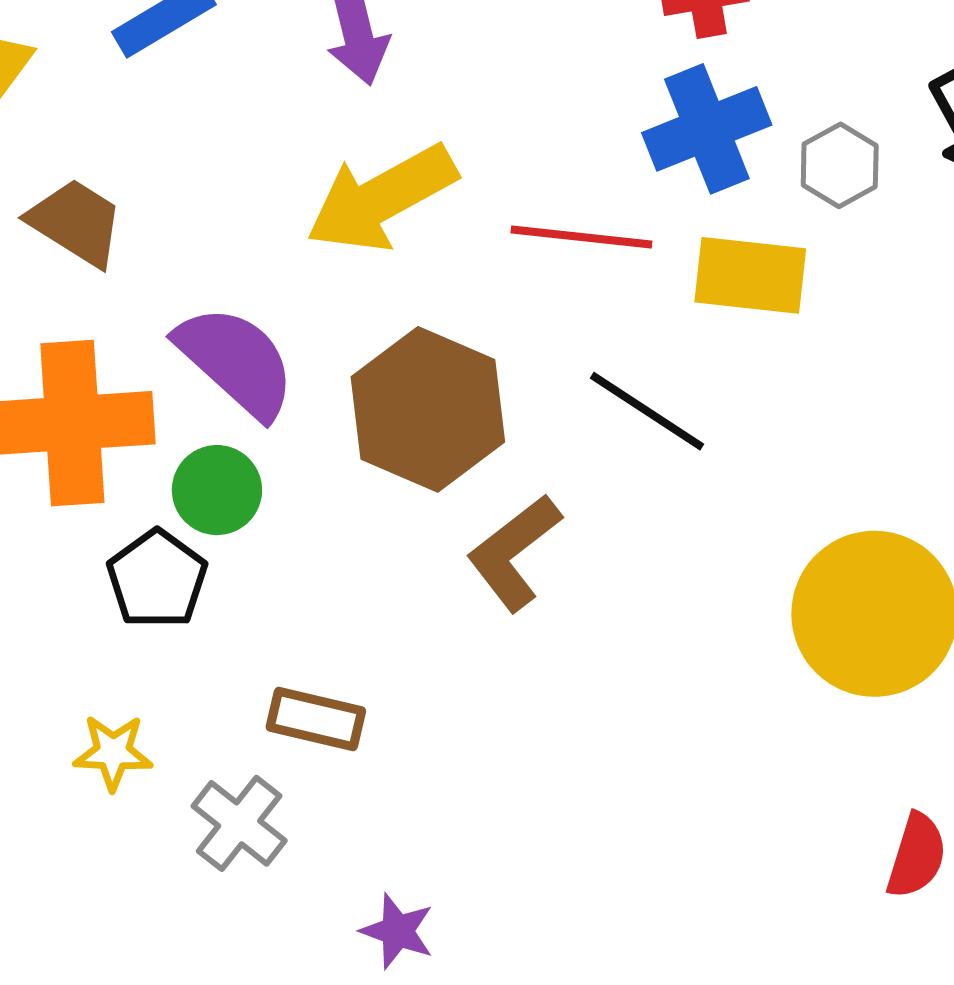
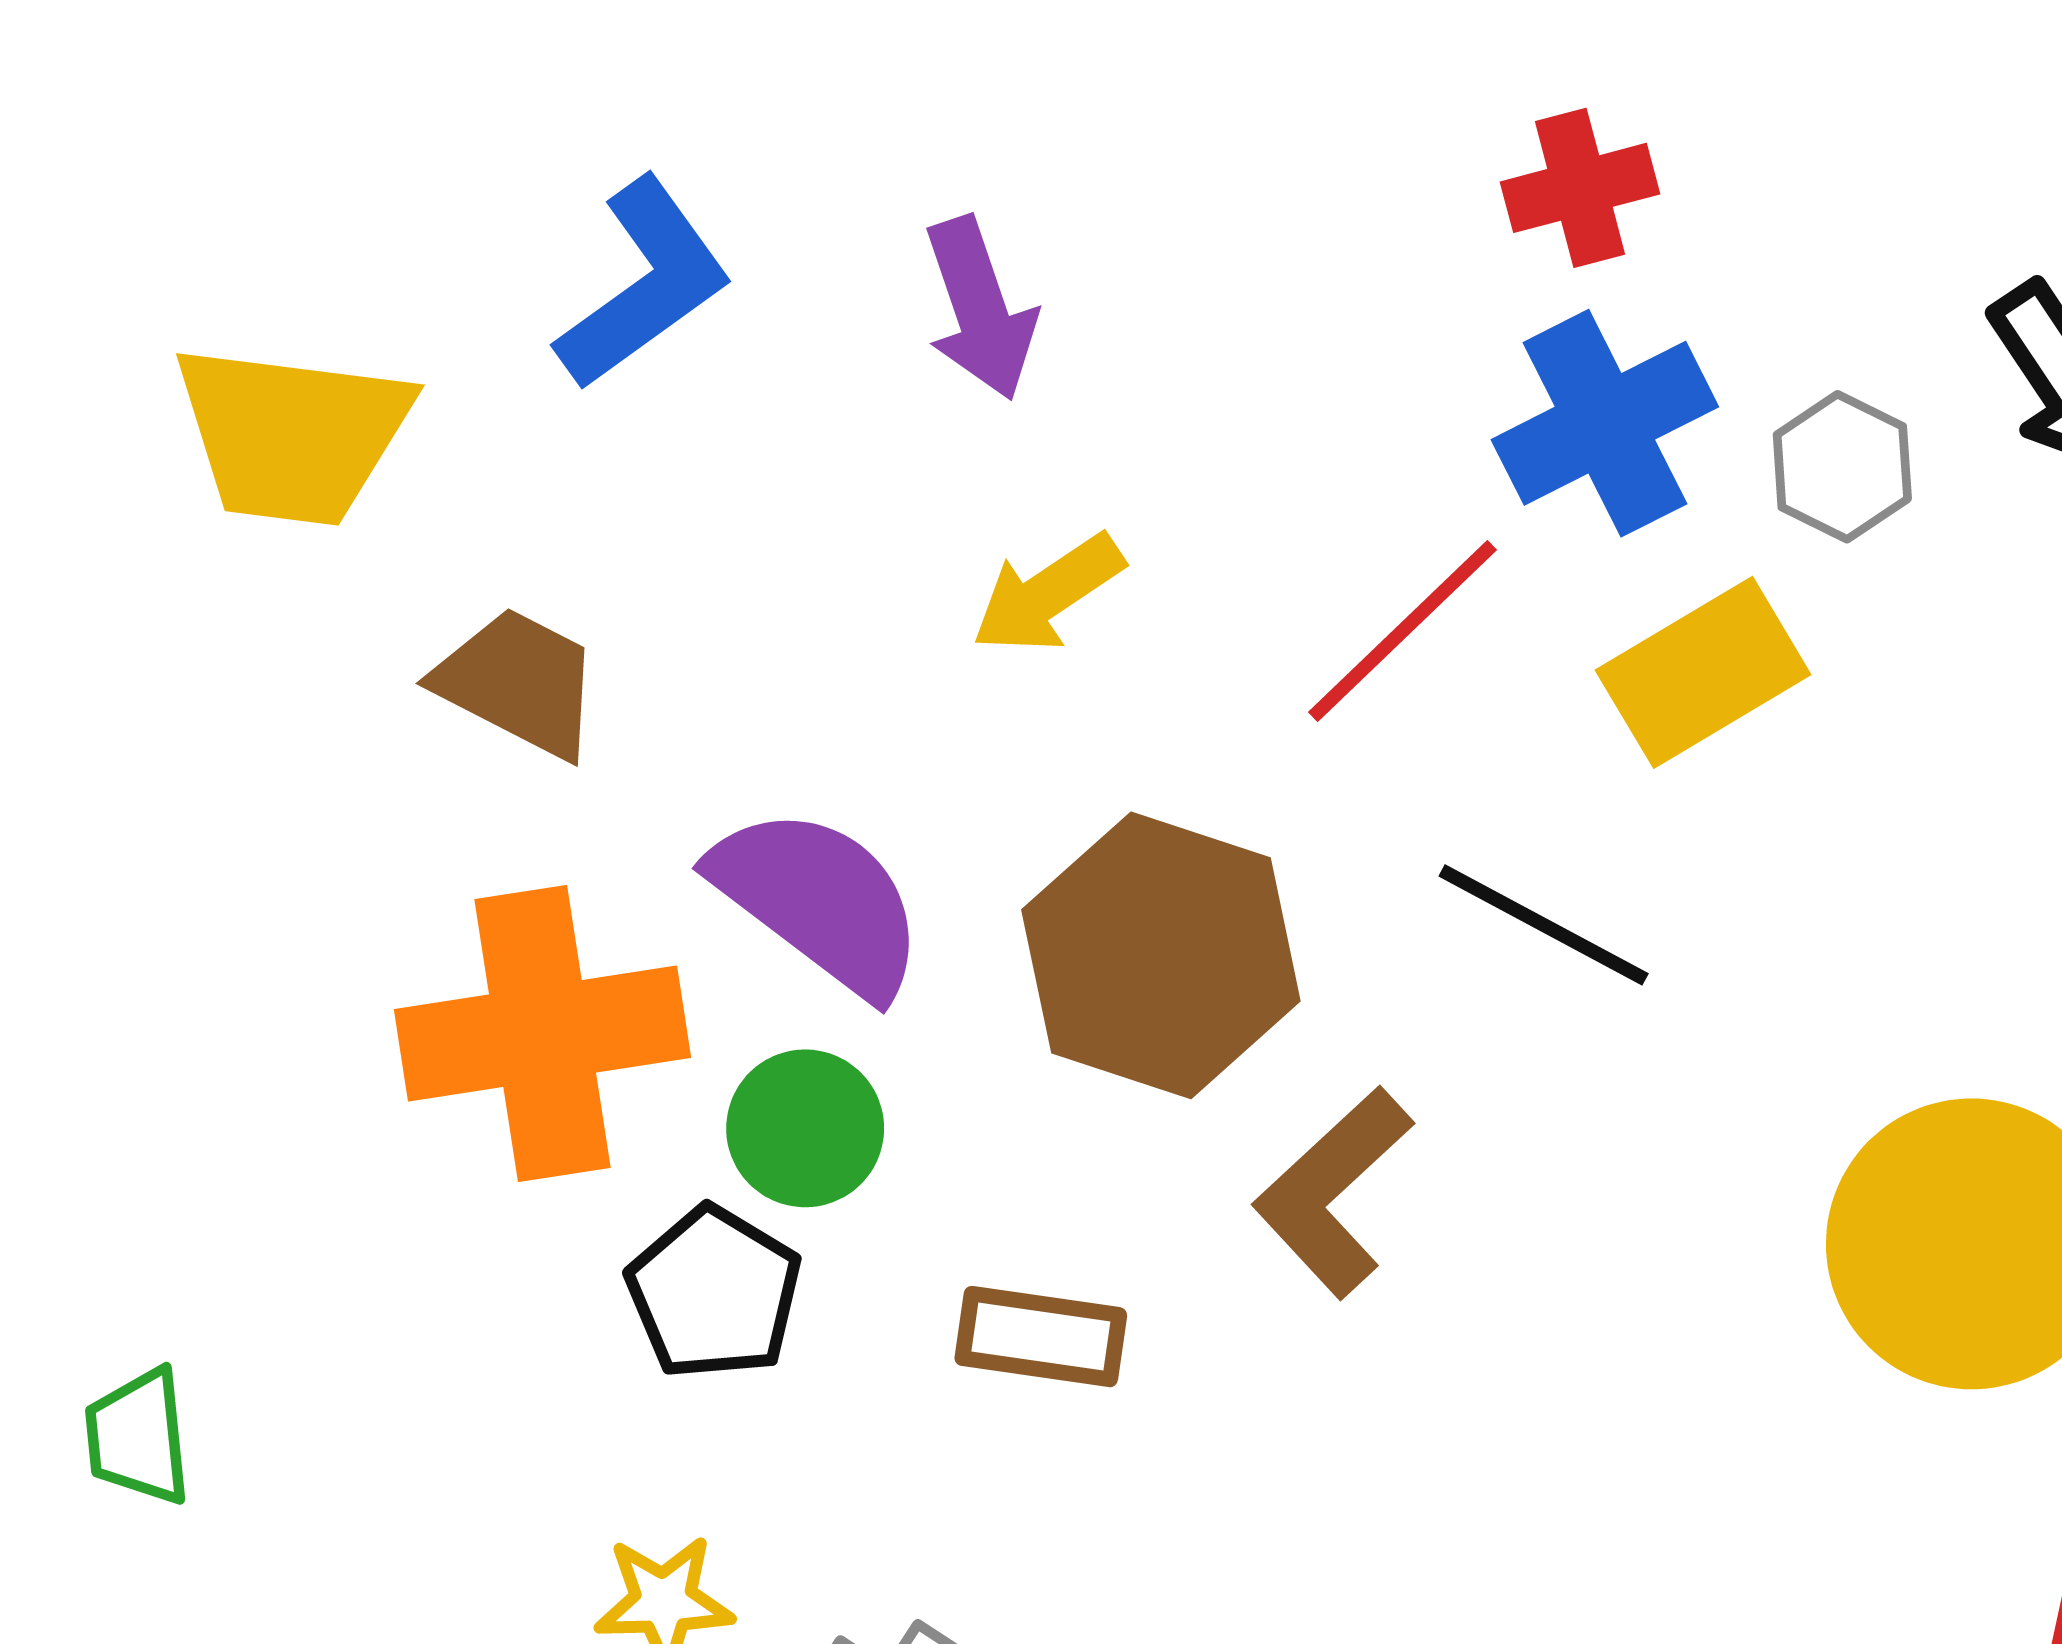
yellow arrow: (381, 198) -> (1048, 594), size x0.6
red line: (581, 237) -> (1403, 631), turned -45
yellow rectangle: (750, 275) -> (1703, 672), turned -32
brown rectangle: (316, 719) -> (1041, 1337), moved

